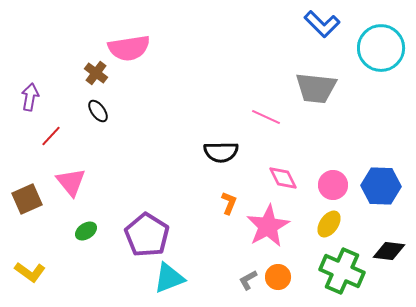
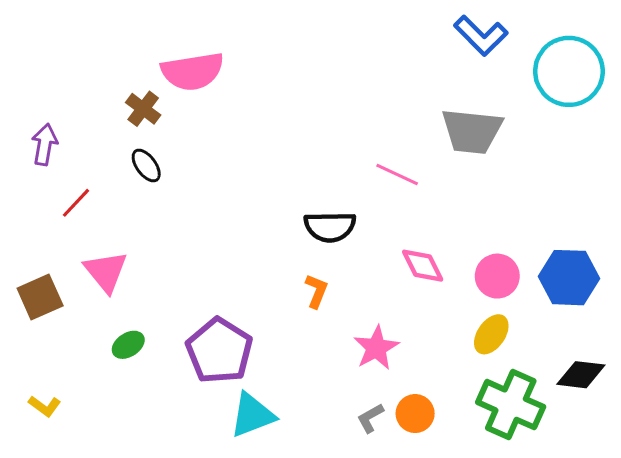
orange L-shape: (229, 203) -> (316, 291), moved
pink star: (268, 226) -> (376, 348), moved, size x0.7
yellow L-shape: (30, 272) -> (45, 406), size x0.7

